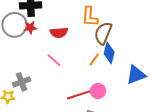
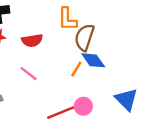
blue diamond: (109, 53) -> (93, 60), turned -45
blue triangle: (136, 75) -> (126, 99), moved, turned -50

